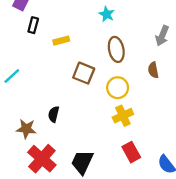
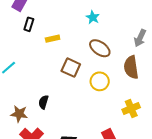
brown ellipse: (116, 49) -> (100, 48), turned -45
brown semicircle: (153, 70) -> (131, 67), size x1.6
yellow cross: (123, 116) -> (131, 109), moved

